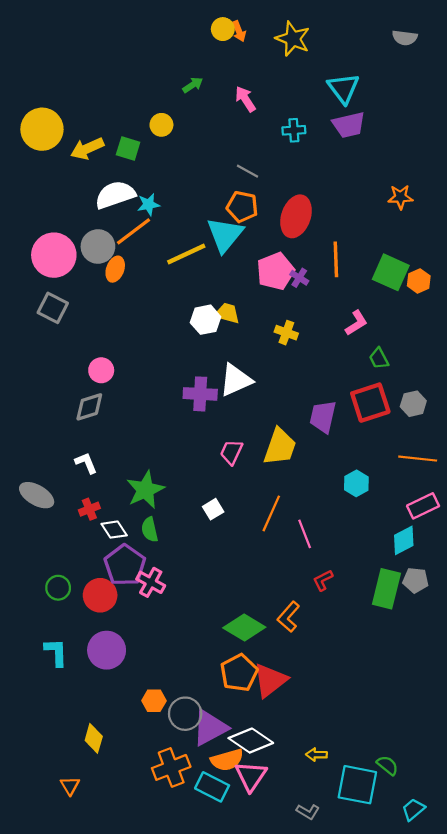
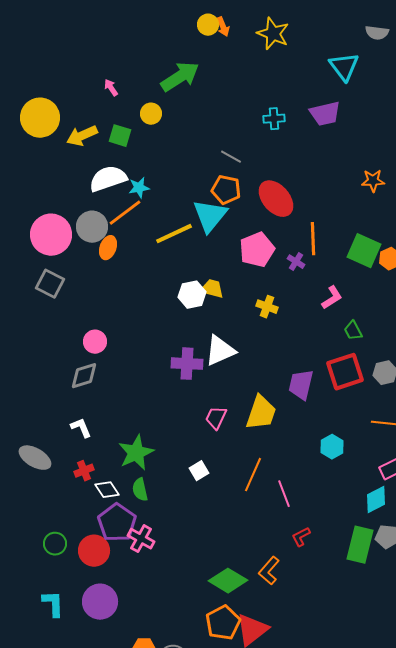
green arrow: (193, 85) -> (180, 77), size x2.0
cyan triangle: (343, 88) -> (344, 67), moved
pink arrow: (245, 99) -> (111, 88), moved, size x0.7
red ellipse: (296, 216) -> (276, 199), turned -60
purple cross: (299, 278) -> (296, 262), moved

